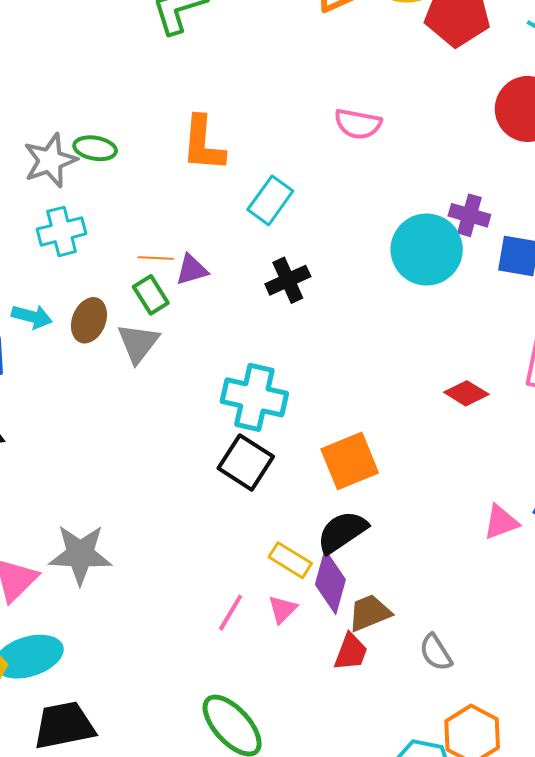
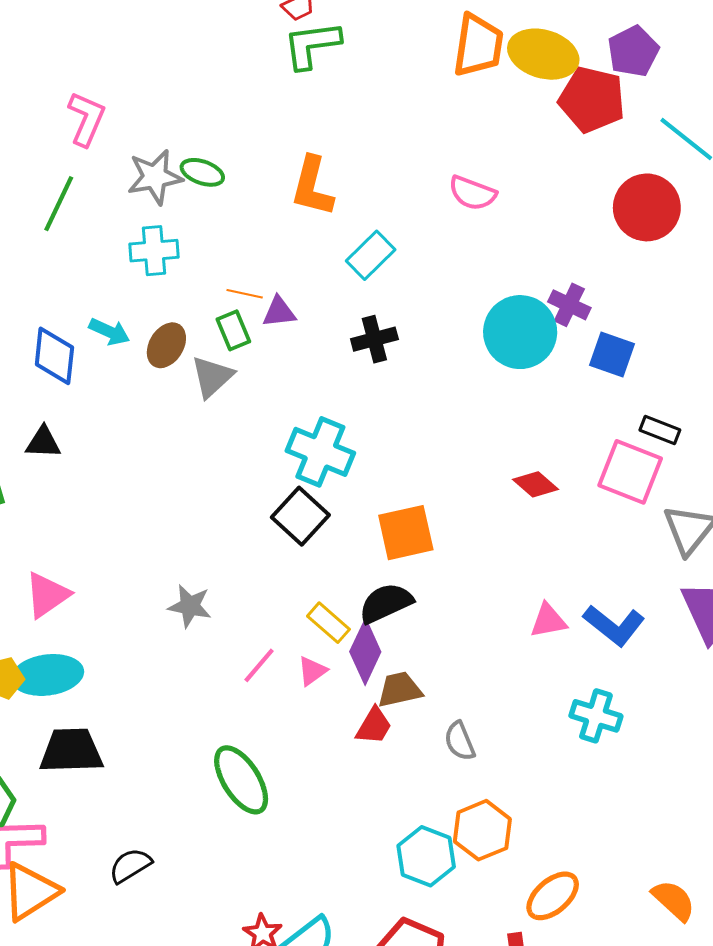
gray star: (80, 554) -> (190, 606), moved, size x0.7

